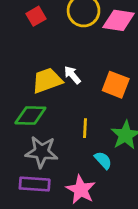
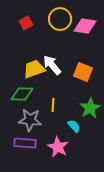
white arrow: (72, 75) -> (52, 65), size x1.5
yellow line: (85, 128) -> (53, 105), moved

